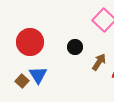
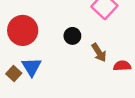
brown arrow: (99, 62) -> (99, 53), turned 114

